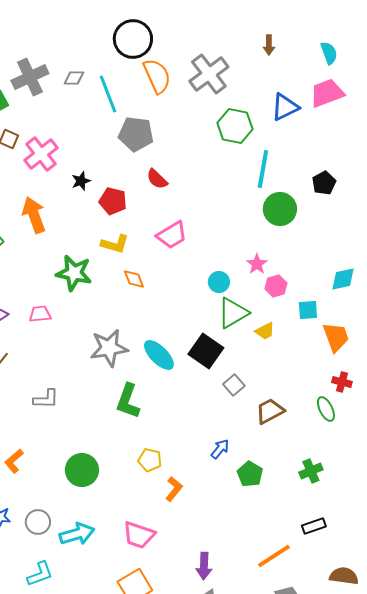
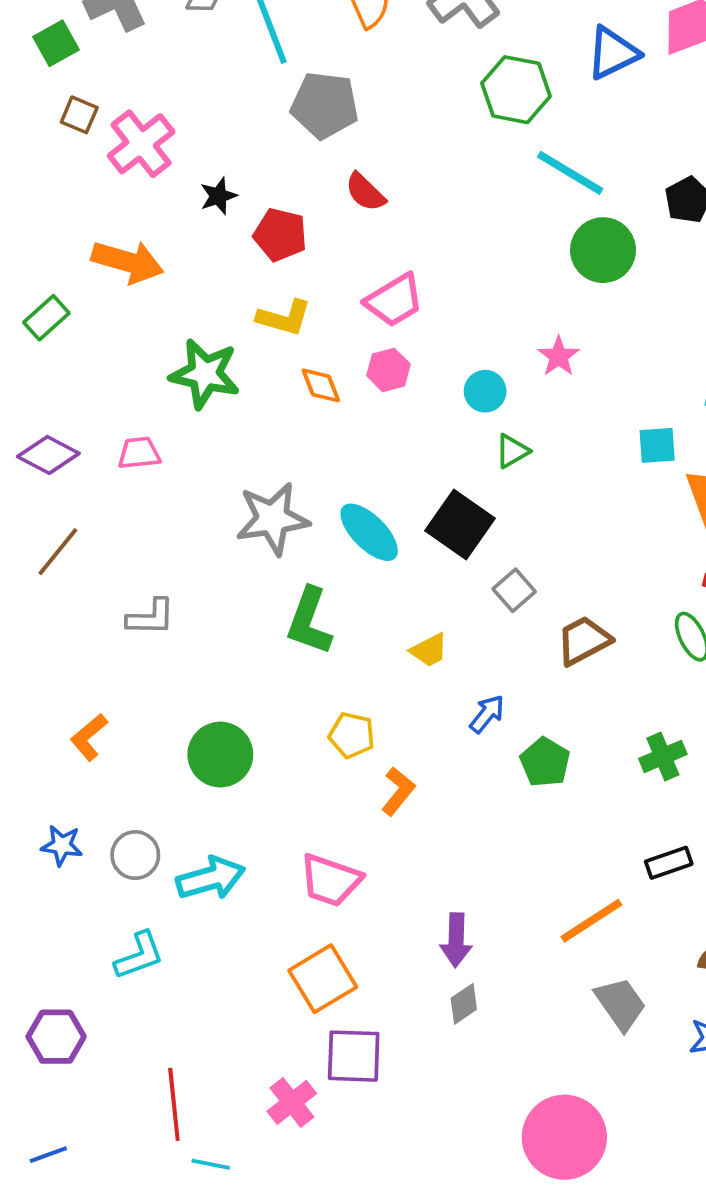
cyan line: (263, 169) -> (570, 173), turned -69
orange arrow: (34, 215) -> (128, 262), turned 126
pink hexagon: (276, 286) -> (388, 370), moved
green triangle: (233, 313) -> (512, 451), size x0.6
yellow trapezoid: (265, 331) -> (429, 650), moved

